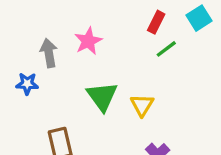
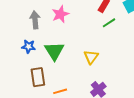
blue star: (27, 84) -> (29, 47), moved
green triangle: (102, 96) -> (54, 51), moved

